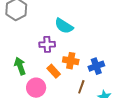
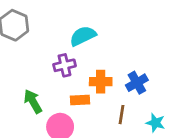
cyan semicircle: (64, 26) -> (83, 36), turned 132
orange rectangle: (54, 71) -> (80, 100), turned -40

